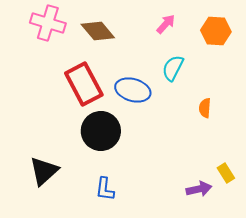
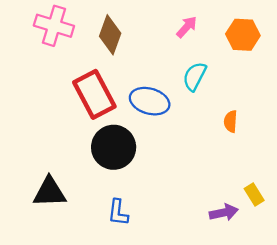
brown diamond: (98, 31) -> (110, 35), turned 60
black triangle: (44, 171) -> (49, 192), turned 40

